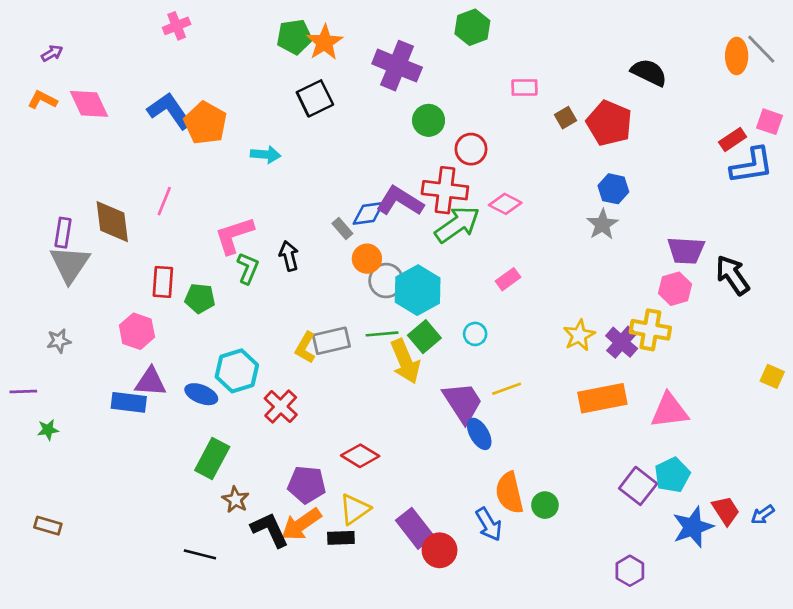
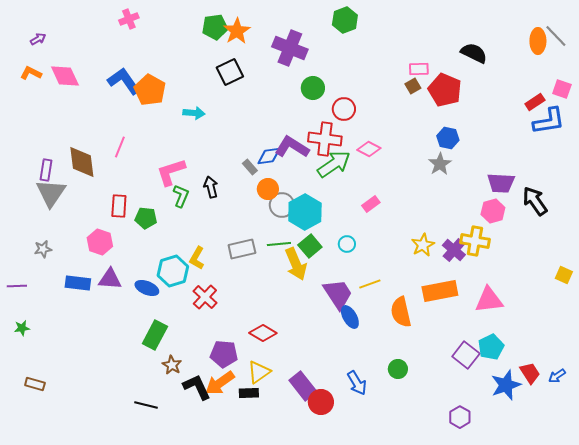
pink rectangle: (524, 87) -> (419, 69), moved
yellow L-shape: (305, 348) -> (197, 258), moved
blue rectangle: (129, 402) -> (78, 283), moved
green star: (48, 430) -> (22, 328), moved
orange semicircle: (509, 493) -> (401, 312), moved

